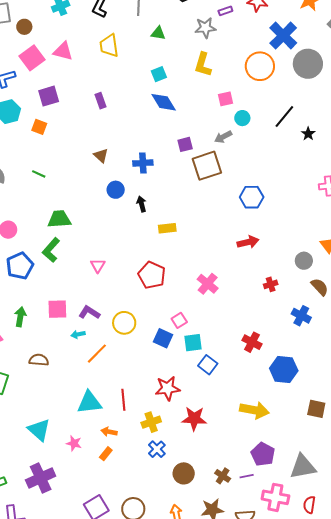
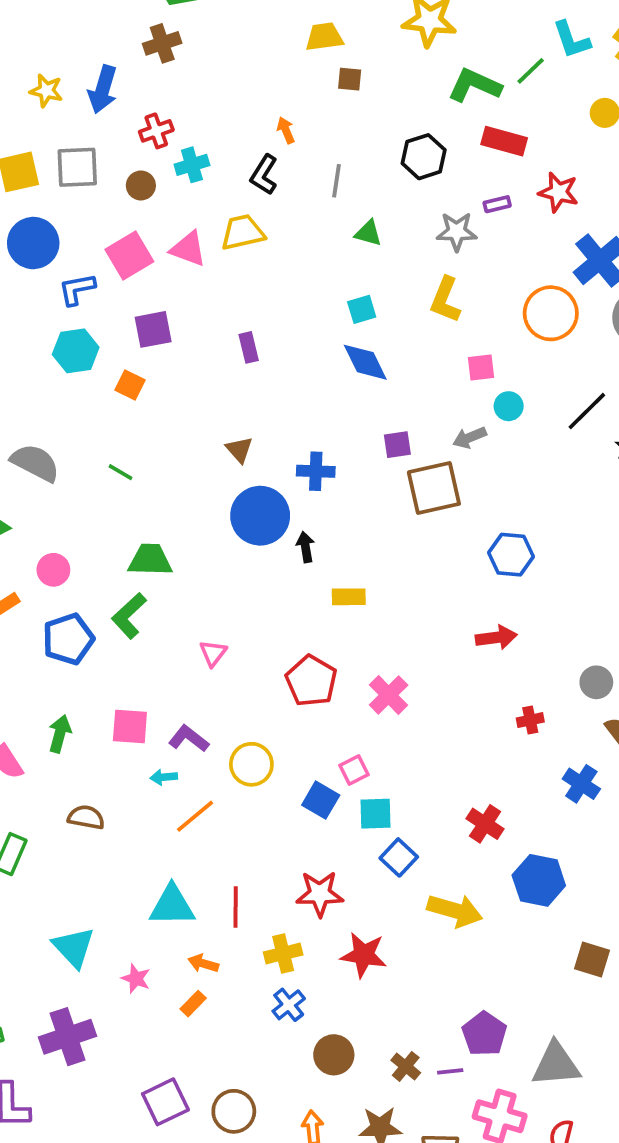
brown circle: (24, 27) -> (141, 185), moved
yellow trapezoid: (109, 46) -> (243, 232), moved, turned 80
blue circle: (116, 190) -> (260, 516), size x1.8
pink cross: (208, 284) -> (389, 695), moved
yellow arrow: (254, 410) -> (455, 911), moved

